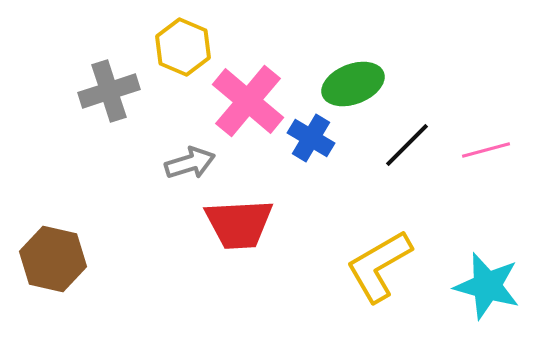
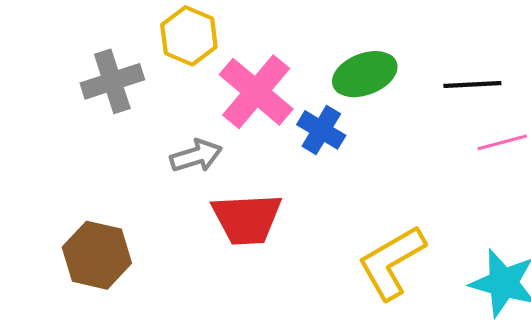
black line: (407, 145) -> (472, 84), moved, turned 42
brown hexagon: (53, 259) -> (97, 255), moved

